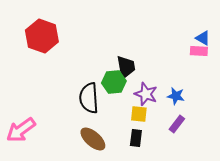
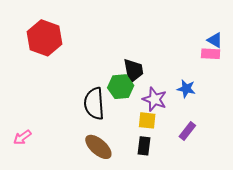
blue star: (176, 96) -> (186, 89), moved
pink arrow: (21, 130) -> (22, 137), size x0.6

